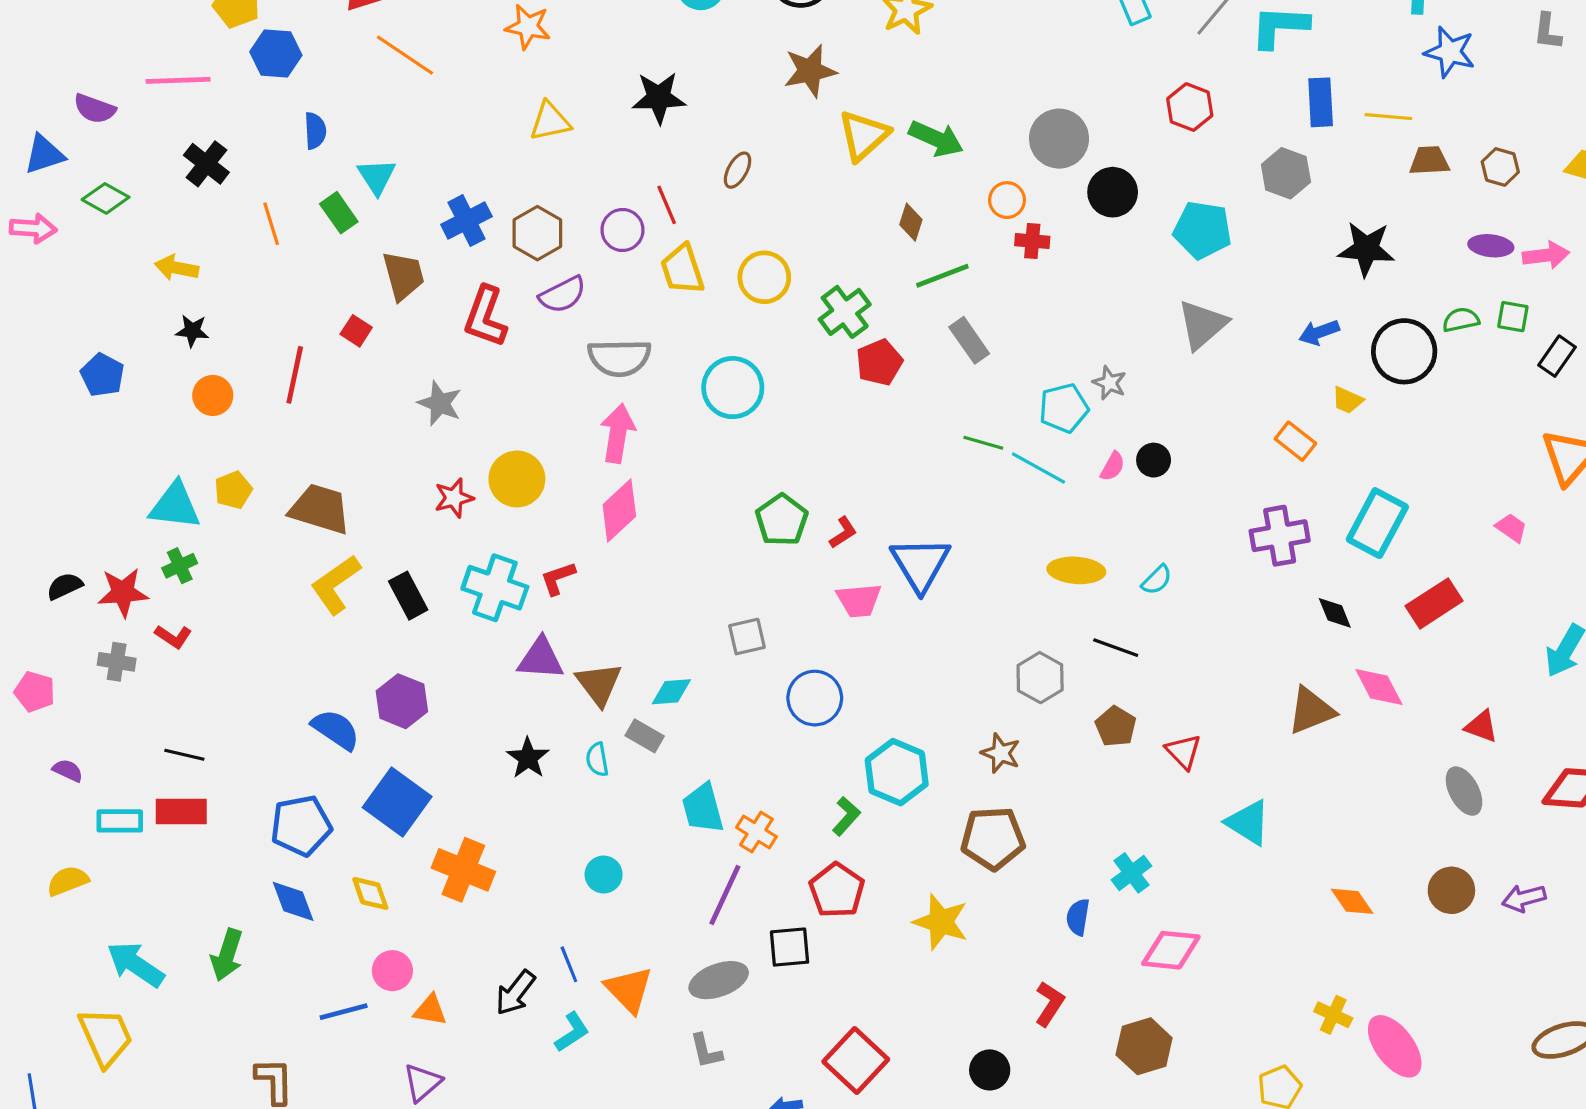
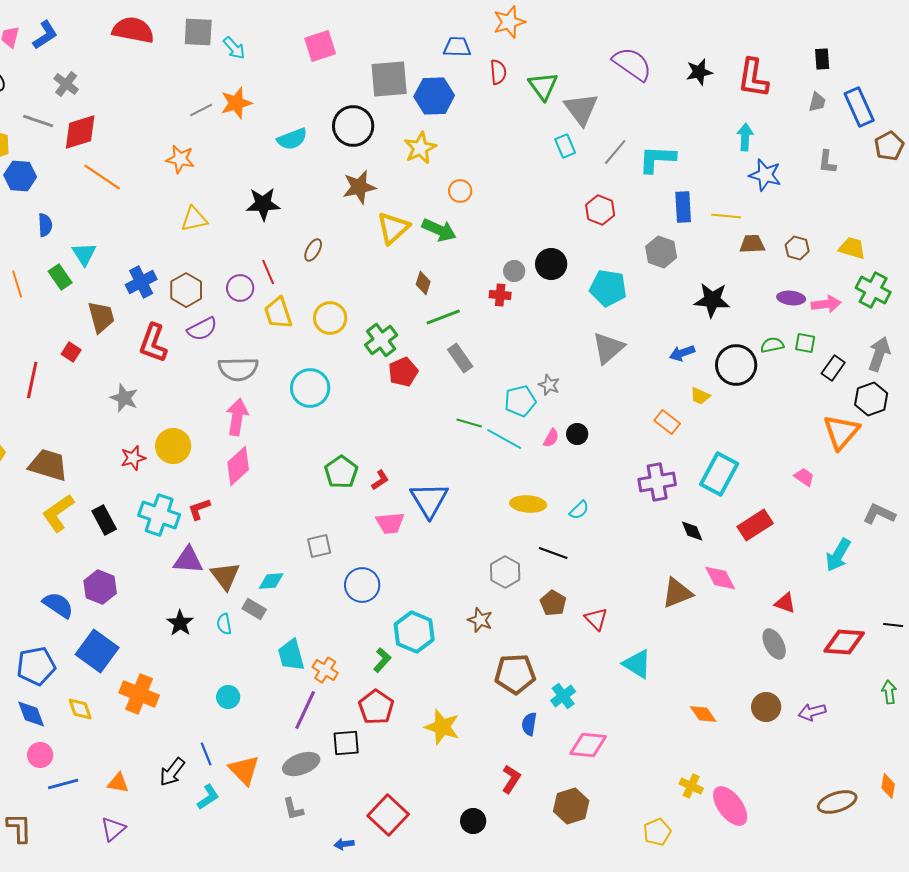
gray circle: (1059, 139) -> (514, 271), moved, size x0.6
orange circle: (1007, 200) -> (460, 191), moved
brown pentagon: (993, 838) -> (515, 674), moved
pink circle: (392, 971) -> (40, 755), moved

